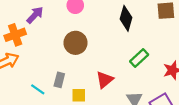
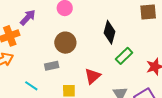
black diamond: (126, 18) -> (110, 32), moved
gray rectangle: (59, 80) -> (52, 66), moved, turned 64

